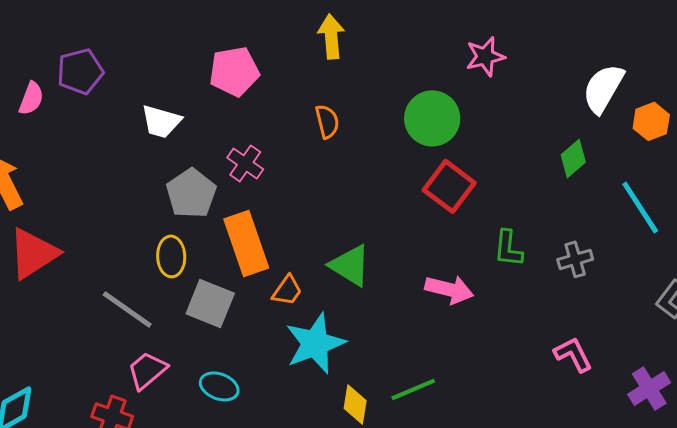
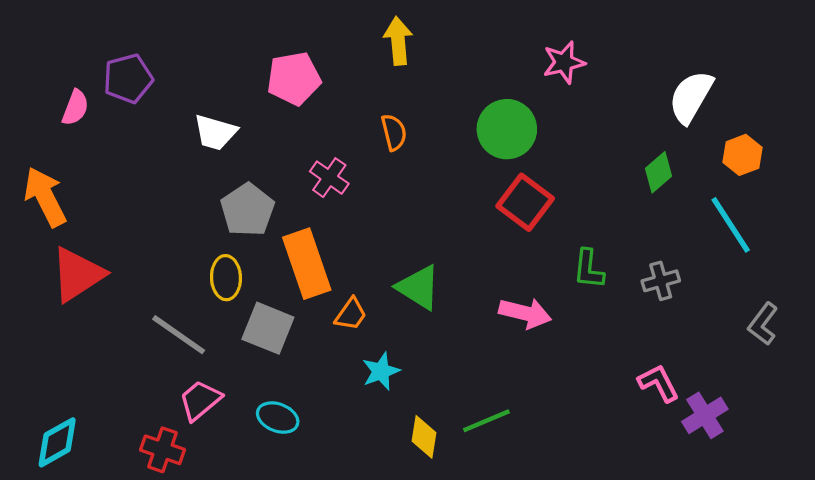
orange hexagon: (651, 121) -> (743, 155), moved
pink cross: (245, 163) -> (329, 178), moved
cyan star: (315, 343) -> (381, 371), size x0.6
purple cross: (649, 388) -> (705, 415), moved

